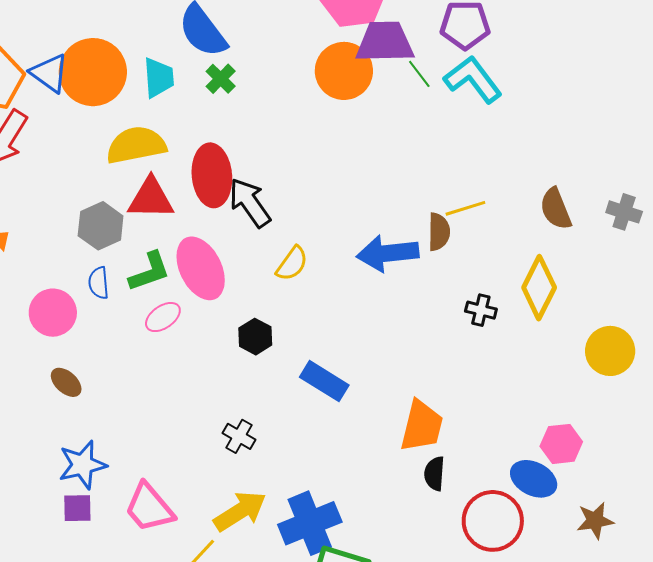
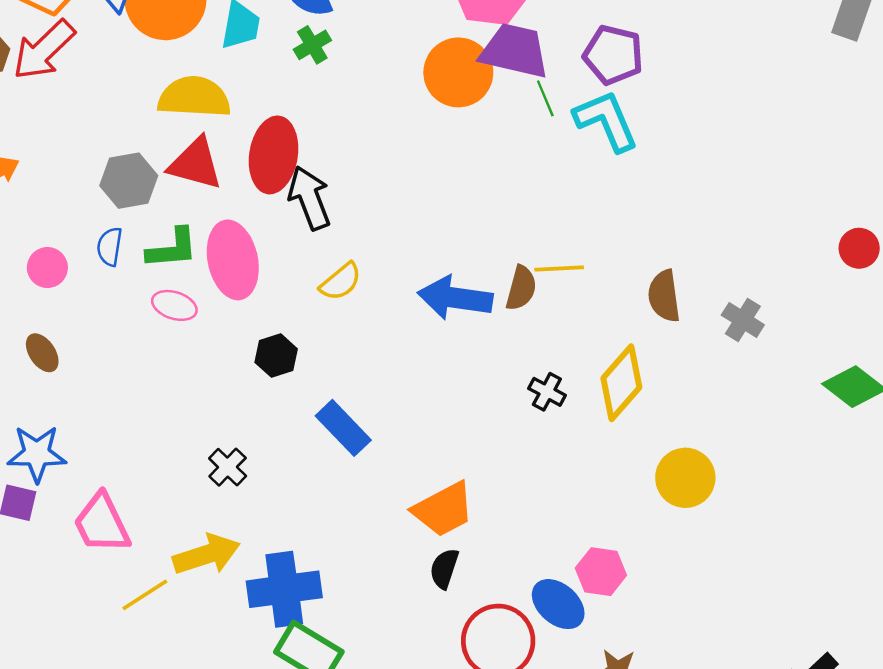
pink circle: (53, 313) -> (47, 268), size x0.7
pink ellipse: (163, 317) -> (174, 305), turned 39
orange trapezoid: (422, 426) -> (443, 509), turned 34

